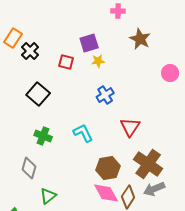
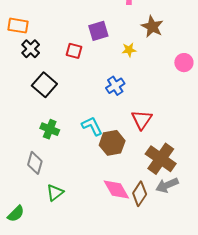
orange rectangle: (13, 38) -> (18, 26), turned 66
black cross: (30, 51) -> (31, 49), moved
yellow star: (98, 61) -> (129, 50), moved
brown hexagon: (108, 168) -> (112, 143), moved

